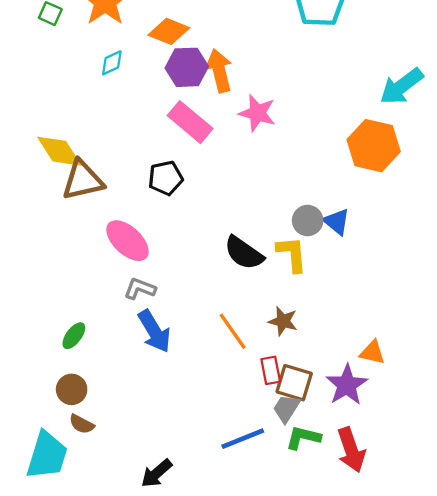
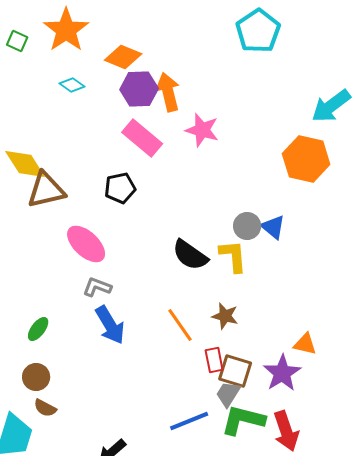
cyan diamond: (112, 63) -> (72, 85), turned 60
green L-shape: (303, 437) -> (243, 420), size x1.4

